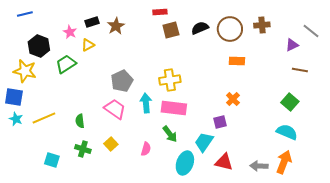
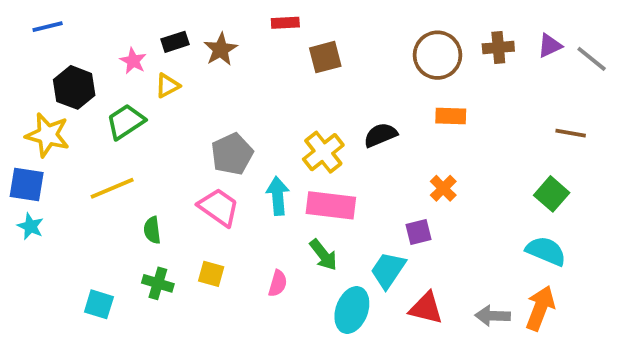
red rectangle: (160, 12) -> (285, 23), moved
black semicircle: (200, 28) -> (380, 135), moved
purple triangle: (292, 45) -> (550, 46), moved
yellow cross: (170, 80) -> (323, 152), turned -30
yellow line: (44, 118) -> (112, 188), moved
yellow square: (111, 144) -> (211, 274), turned -32

